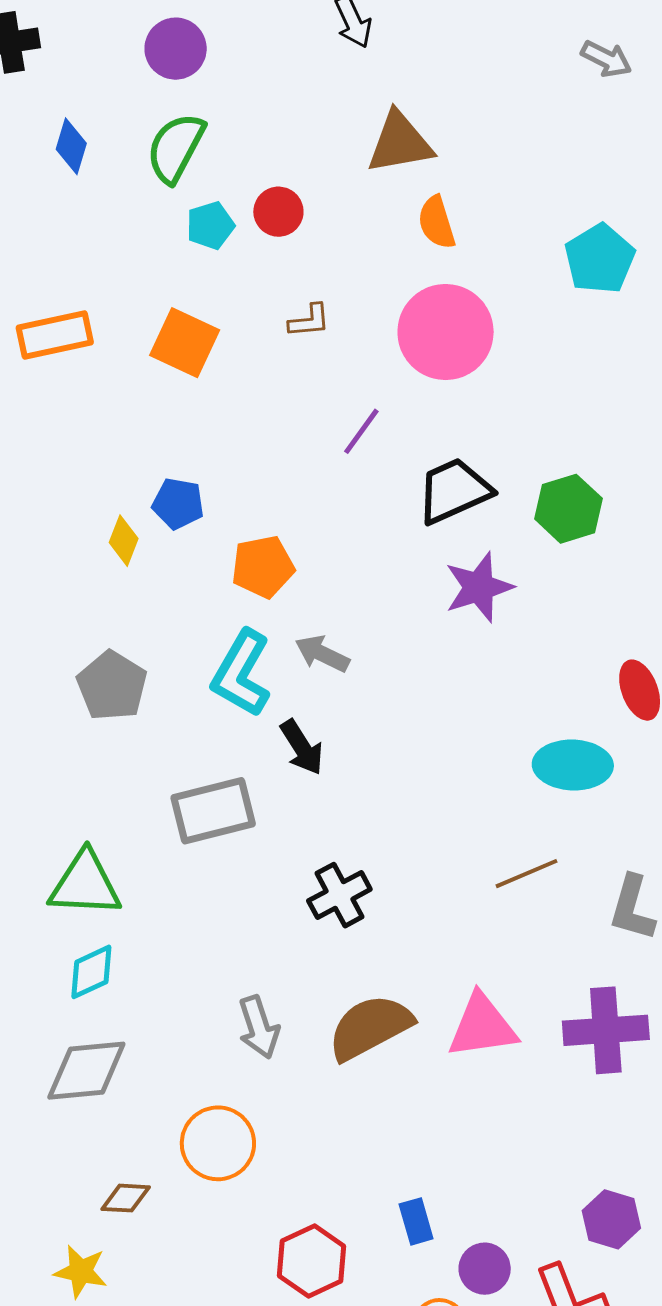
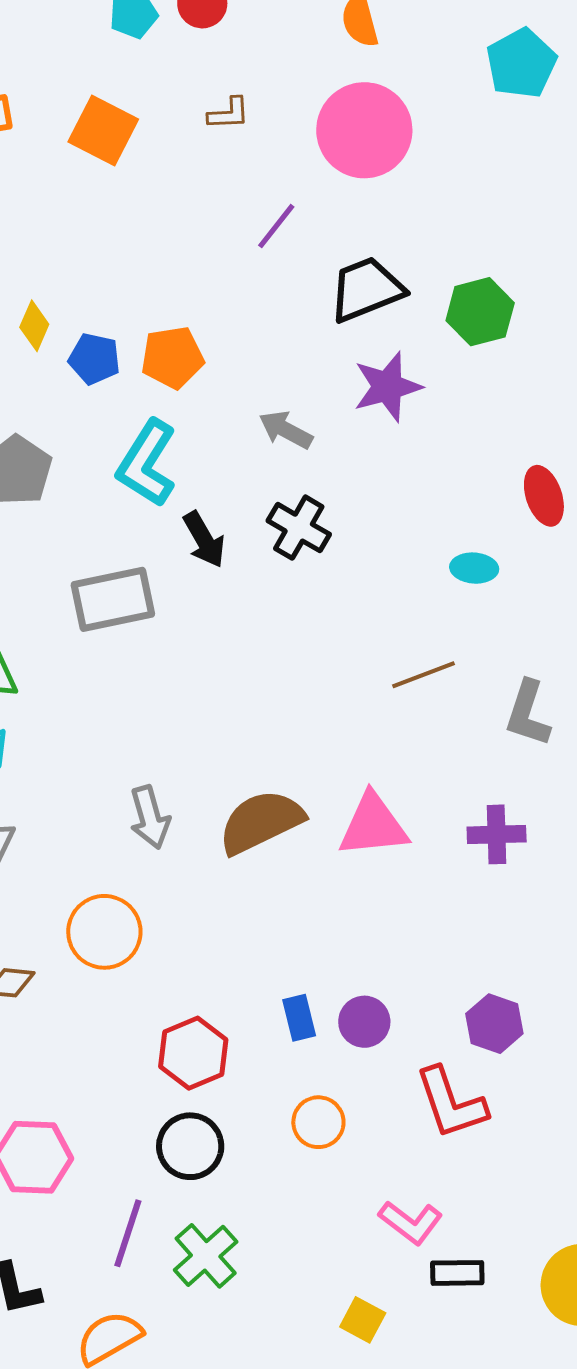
blue pentagon: (178, 504) -> (94, 359), moved
gray arrow: (322, 654) -> (286, 430), moved
cyan ellipse: (573, 765) -> (474, 568), size x0.6
black cross: (339, 895) -> (299, 528), moved, turned -34
purple cross: (606, 1030) -> (497, 834), size x0.7
purple circle: (485, 1269) -> (364, 1022), moved

